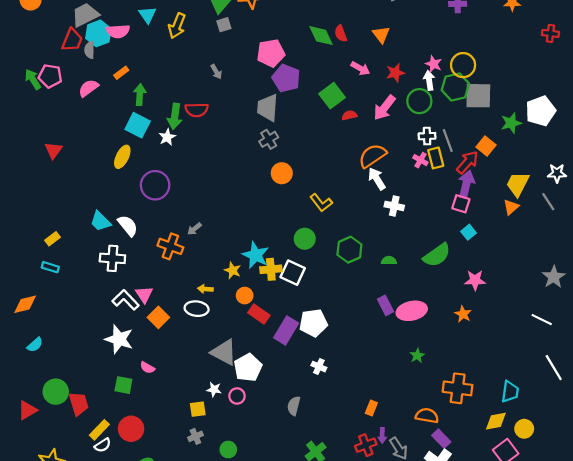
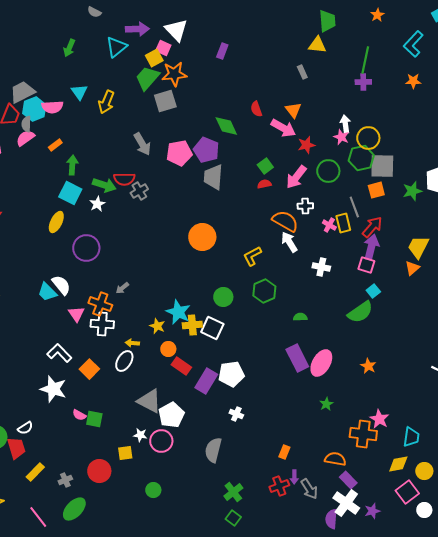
gray square: (224, 25) -> (165, 101), moved, size x1.6
green diamond: (321, 36) -> (226, 126), moved
pink pentagon: (271, 53) -> (179, 153), moved
pink arrow: (360, 68) -> (283, 128), moved, size x1.4
gray arrow: (216, 72) -> (142, 144), size x1.6
white arrow: (429, 80) -> (345, 124), moved
pink semicircle: (88, 88) -> (25, 138), moved
green square: (332, 96) -> (265, 166), moved, size x0.7
gray trapezoid: (268, 108) -> (213, 177), moved
green arrow: (175, 116) -> (104, 185), turned -80
white cross: (427, 136) -> (305, 206), moved
gray cross: (269, 139) -> (139, 191), moved
orange square: (486, 146) -> (376, 190), moved, turned 36
orange semicircle: (372, 156) -> (285, 221), turned 64
orange circle: (282, 173) -> (202, 237), size x1.4
yellow L-shape: (321, 203) -> (252, 256), moved, turned 100
white cross: (394, 206) -> (321, 267), moved
cyan trapezoid: (100, 221) -> (47, 292), moved
green hexagon: (349, 250) -> (264, 291), moved
green semicircle: (437, 255) -> (360, 312), moved
white cross: (112, 258) -> (102, 324), moved
pink star: (475, 280) -> (379, 419), moved, turned 30
pink triangle: (144, 294) -> (76, 314), moved
purple rectangle: (386, 305) -> (297, 358), size x1.5
white ellipse: (197, 309) -> (124, 361), turned -65
pink ellipse: (412, 311) -> (321, 363), turned -48
green square: (123, 385) -> (94, 419), moved
pink circle: (237, 396) -> (161, 441), size x1.5
gray semicircle: (294, 406) -> (213, 450), size x1.4
red circle: (131, 429) -> (99, 471), moved
gray cross: (195, 436) -> (65, 480), moved
white semicircle: (103, 445) -> (25, 428), moved

